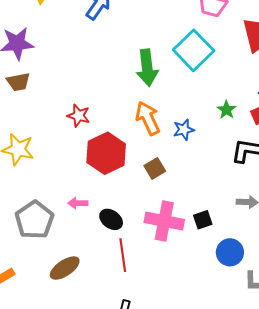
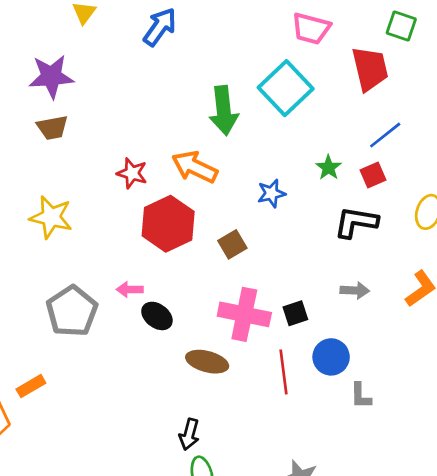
orange arrow: (148, 118) -> (195, 167), moved, turned -40
black ellipse: (111, 219) -> (157, 316), moved
red line: (123, 255) -> (283, 372), moved
brown ellipse: (65, 268) -> (207, 362), moved, turned 48

